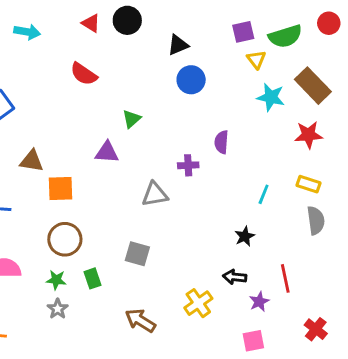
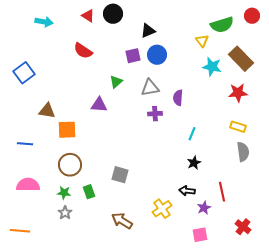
purple square: (243, 32) -> (133, 56), moved
gray triangle: (155, 194) -> (150, 88), moved
cyan line: (264, 194) -> (192, 134), moved

